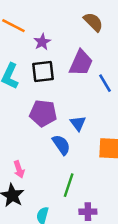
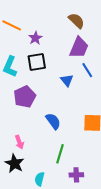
purple trapezoid: (81, 63) -> (79, 48), moved
purple pentagon: (43, 113) -> (25, 97), moved, turned -30
blue triangle: (78, 123) -> (67, 80), moved

